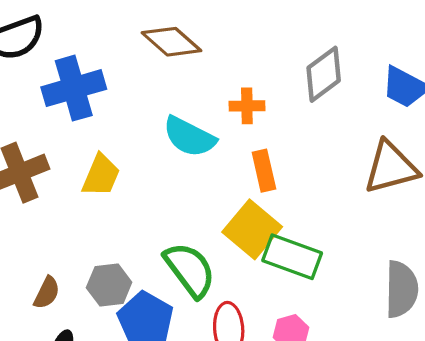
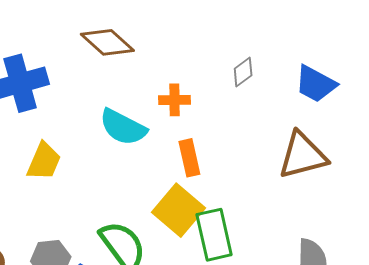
gray diamond: (324, 74) -> (243, 72), size x0.6
green rectangle: (292, 257) -> (214, 235), turned 57

